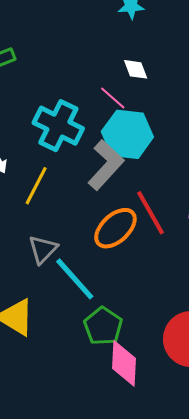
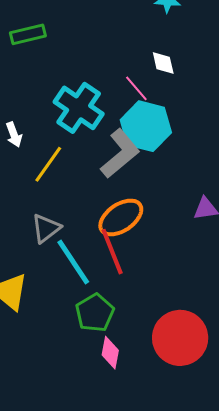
red line: (151, 213) -> (112, 252), moved
pink diamond: (124, 363) -> (110, 353), size x0.7

